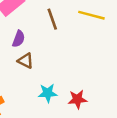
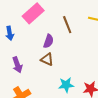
purple semicircle: (19, 39) -> (49, 41), moved

